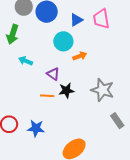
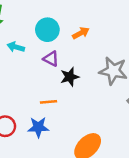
cyan circle: (63, 41) -> (47, 30), moved
orange line: (47, 96) -> (48, 102), moved

